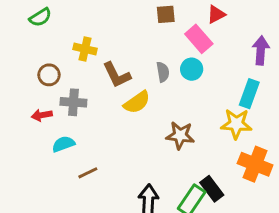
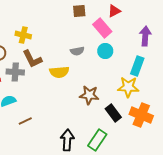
cyan circle: (192, 69) -> (105, 51), moved
gray semicircle: (163, 72) -> (77, 51), turned 88
brown L-shape: (117, 75) -> (32, 59), moved
yellow semicircle: (137, 102) -> (59, 72), turned 30
black rectangle: (212, 189) -> (113, 113), moved

